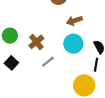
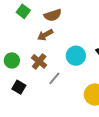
brown arrow: (74, 21) -> (45, 35), moved

